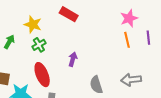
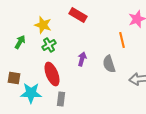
orange line: (127, 40) -> (122, 40), moved
gray semicircle: (96, 85) -> (109, 64), moved

